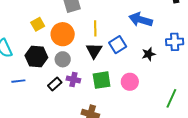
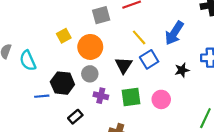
blue arrow: (141, 20) -> (174, 33), turned -75
yellow line: (95, 28) -> (139, 37), moved, turned -42
black hexagon: (36, 56) -> (62, 83), moved
black rectangle: (55, 84) -> (75, 117), moved

